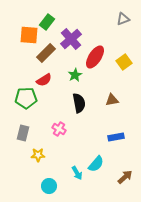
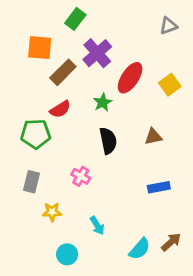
green rectangle: (47, 22) -> (75, 19), moved
cyan semicircle: (96, 164) -> (140, 249), moved
cyan arrow: (77, 173) -> (97, 226), moved

